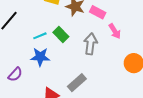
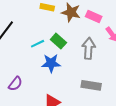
blue star: (40, 57) -> (51, 63), moved
gray rectangle: (77, 83) -> (91, 85), moved, turned 54

